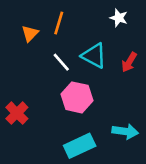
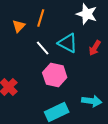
white star: (119, 18) -> (87, 14), size x1.5

